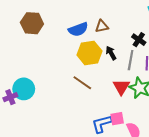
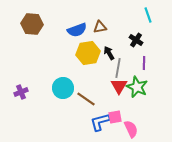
gray line: (131, 60) -> (118, 68), moved
brown line: (82, 83) -> (86, 99), moved
cyan circle: (24, 89) -> (63, 88), moved
purple cross: (10, 97) -> (21, 92), moved

